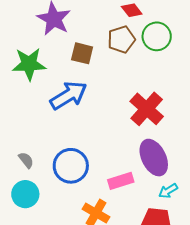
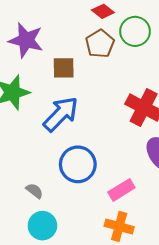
blue circle: (71, 166) -> (78, 164), moved
pink rectangle: (121, 181) -> (121, 190), moved

